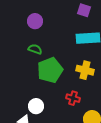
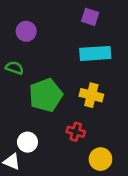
green semicircle: (35, 49) -> (14, 68), moved

